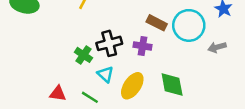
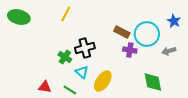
purple cross: (143, 46) -> (130, 50), moved
green diamond: (172, 85) -> (153, 82), moved

